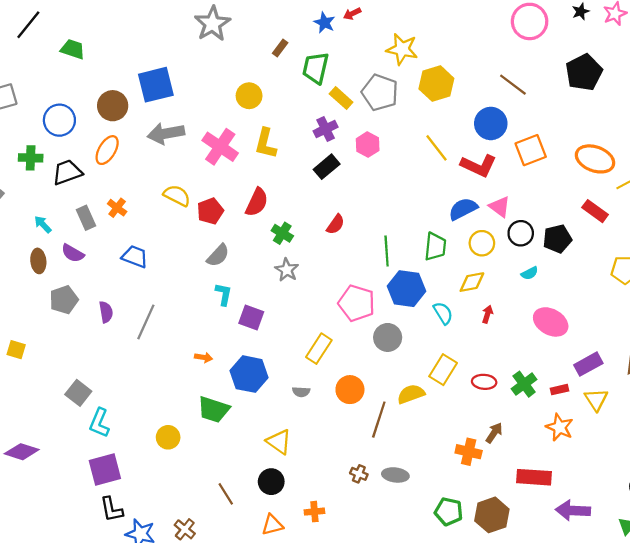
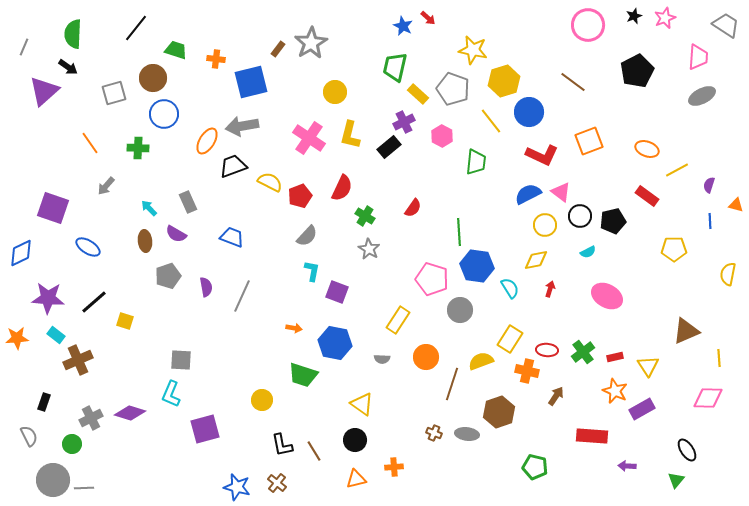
red arrow: (352, 14) -> (428, 18), turned -112
gray star: (212, 24) -> (311, 43), moved
brown rectangle: (280, 48) -> (278, 49), moved
brown circle: (113, 106) -> (153, 78), moved
blue circle: (491, 123) -> (529, 112), moved
gray arrow: (166, 133) -> (242, 126), moved
yellow line: (436, 148) -> (491, 121), moved
orange ellipse: (595, 159) -> (647, 149), size x0.7
black rectangle: (327, 167) -> (389, 147), moved
black trapezoid: (67, 172) -> (233, 166), moved
orange cross: (117, 208) -> (216, 59), moved, turned -30
green trapezoid: (435, 247) -> (476, 162), moved
purple rectangle: (588, 364) -> (642, 409), moved
gray square: (78, 393) -> (181, 360), turned -35
cyan L-shape: (99, 423) -> (171, 394), moved
orange cross: (469, 452) -> (527, 371), moved
black L-shape: (112, 509) -> (282, 445), moved
purple arrow: (573, 510) -> (627, 466), size x0.6
green pentagon: (449, 512) -> (535, 467), moved
brown hexagon: (492, 515) -> (499, 412), moved

